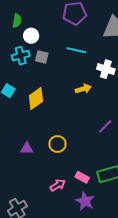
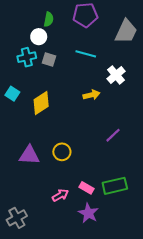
green semicircle: (17, 21) -> (49, 19), moved
white cross: (106, 69) -> (116, 75), turned 30
purple triangle: (27, 148) -> (29, 155), size x1.5

